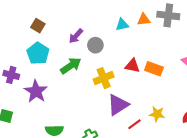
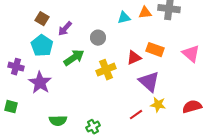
purple arrow: (76, 36) -> (65, 29), moved
red triangle: (132, 66) -> (134, 58), turned -35
orange rectangle: (154, 69) -> (155, 50), moved
purple triangle: (118, 105) -> (149, 82), moved, turned -45

